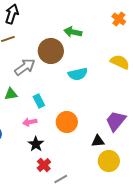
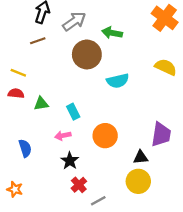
orange cross: (119, 19) -> (165, 18), size x1.6
gray arrow: (25, 67) -> (74, 21), moved
purple trapezoid: (116, 121) -> (161, 134), turned 150
yellow circle: (109, 161) -> (138, 181), moved

